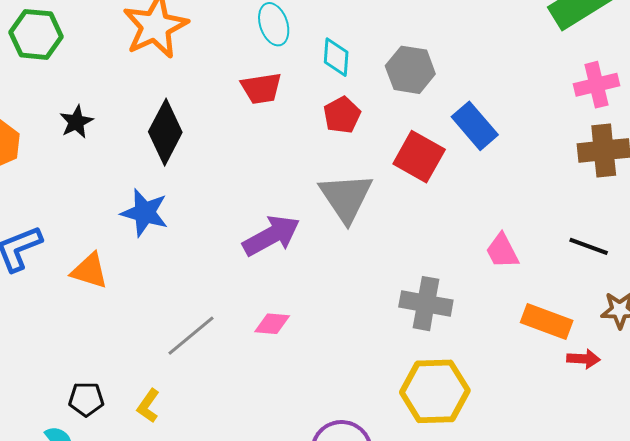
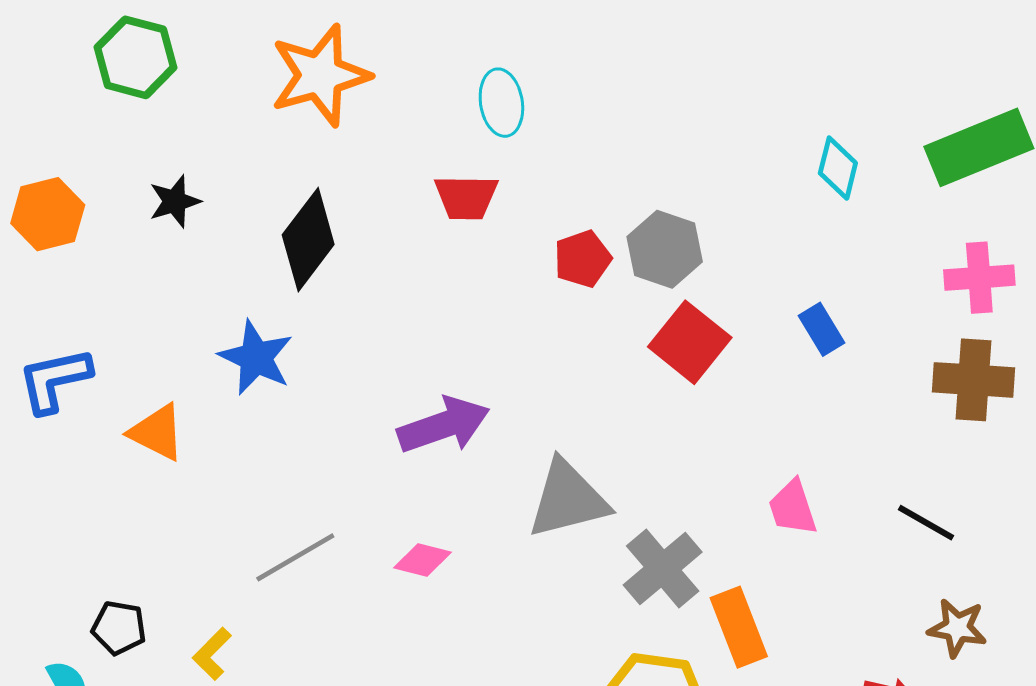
cyan diamond: (336, 57) -> (838, 168), moved
gray hexagon: (410, 70) -> (665, 249), moved
blue rectangle: (475, 126) -> (821, 329), moved, size x0.7
gray triangle: (346, 198) -> (568, 499), moved, turned 40
gray cross: (426, 304) -> (663, 569), turned 30
orange rectangle: (547, 321) -> (739, 627), moved, turned 39

